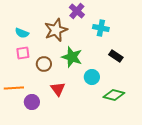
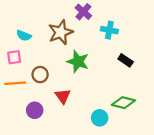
pink square: (23, 53) -> (14, 57), moved
brown circle: (44, 64) -> (40, 75), moved
cyan circle: (92, 77) -> (100, 118), moved
orange line: (14, 88) -> (15, 83), moved

